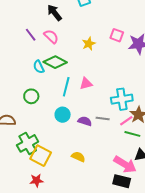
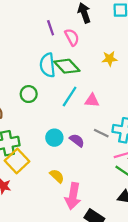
cyan semicircle: (39, 67) -> (47, 65), size x1.5
cyan circle: (63, 115) -> (54, 138), moved
gray line: (103, 118) -> (101, 133), moved
pink arrow: (125, 164) -> (73, 196), moved, turned 50

